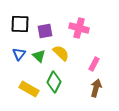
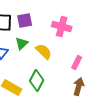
purple square: (45, 31) -> (25, 20), moved
green triangle: (39, 56) -> (22, 43), moved, turned 32

